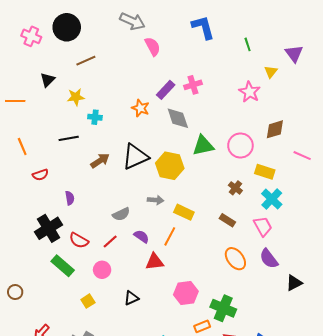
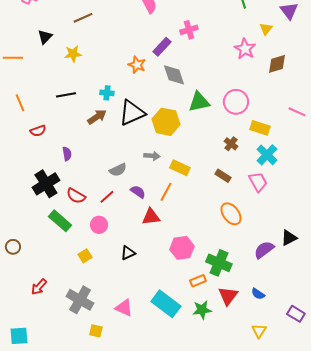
pink cross: (193, 85) -> (189, 30), moved
cyan cross: (95, 117) -> (107, 93), moved
brown diamond: (275, 129) -> (277, 64), moved
purple semicircle: (269, 259) -> (264, 250), moved, turned 90

